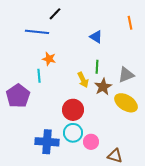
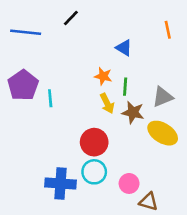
blue line: (37, 32) -> (26, 32), moved
orange star: (49, 59) -> (103, 76), moved
brown star: (103, 87) -> (133, 112), turned -30
purple pentagon: (18, 96) -> (23, 85), moved
pink circle: (91, 142) -> (129, 183), moved

